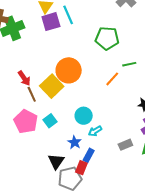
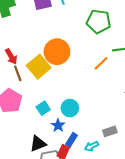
cyan circle: (84, 116) -> (70, 108), moved
cyan square: (50, 121) -> (43, 108), moved
cyan arrow: (95, 131) -> (92, 146), moved
black triangle: (56, 161) -> (38, 144), turned 30

